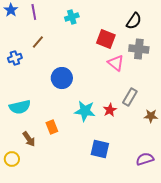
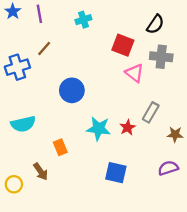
blue cross: (15, 58) -> (17, 67), size x1.5
brown arrow: (29, 139) -> (41, 172), moved
purple semicircle: (145, 159) -> (168, 168), moved

